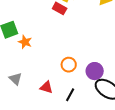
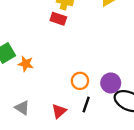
red triangle: (46, 87) -> (59, 111), turned -48
black line: (70, 95) -> (86, 104), moved

